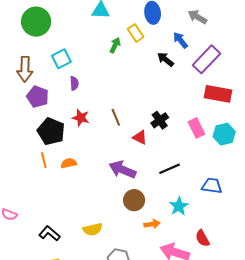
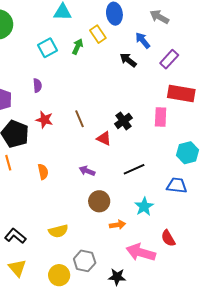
cyan square: (61, 59) -> (47, 48), moved
purple rectangle: (207, 59) -> (169, 59), size x0.7
pink rectangle: (196, 128) -> (161, 117), moved, turned 30
cyan hexagon: (224, 134) -> (188, 153), moved
orange semicircle: (69, 163) -> (43, 172), moved, turned 91
purple arrow: (122, 170) -> (87, 171), size x0.6

